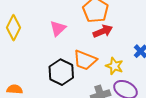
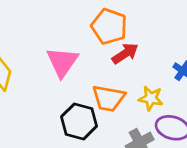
pink triangle: (58, 28) -> (62, 62), size x1.4

